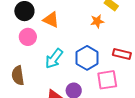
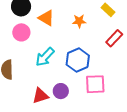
orange star: (97, 21) -> (79, 21), moved
red rectangle: (122, 54) -> (114, 38), moved, turned -66

